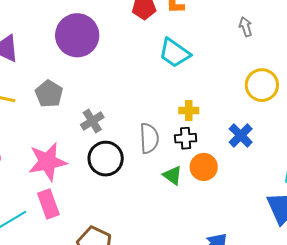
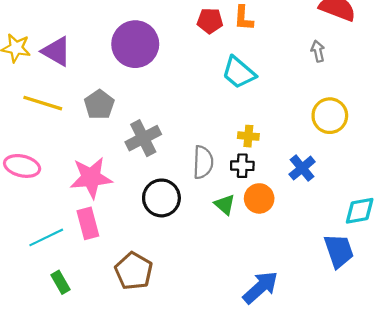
gray cross: (92, 121) -> (143, 138), size x1.4
black circle: (106, 159) -> (161, 198), moved

